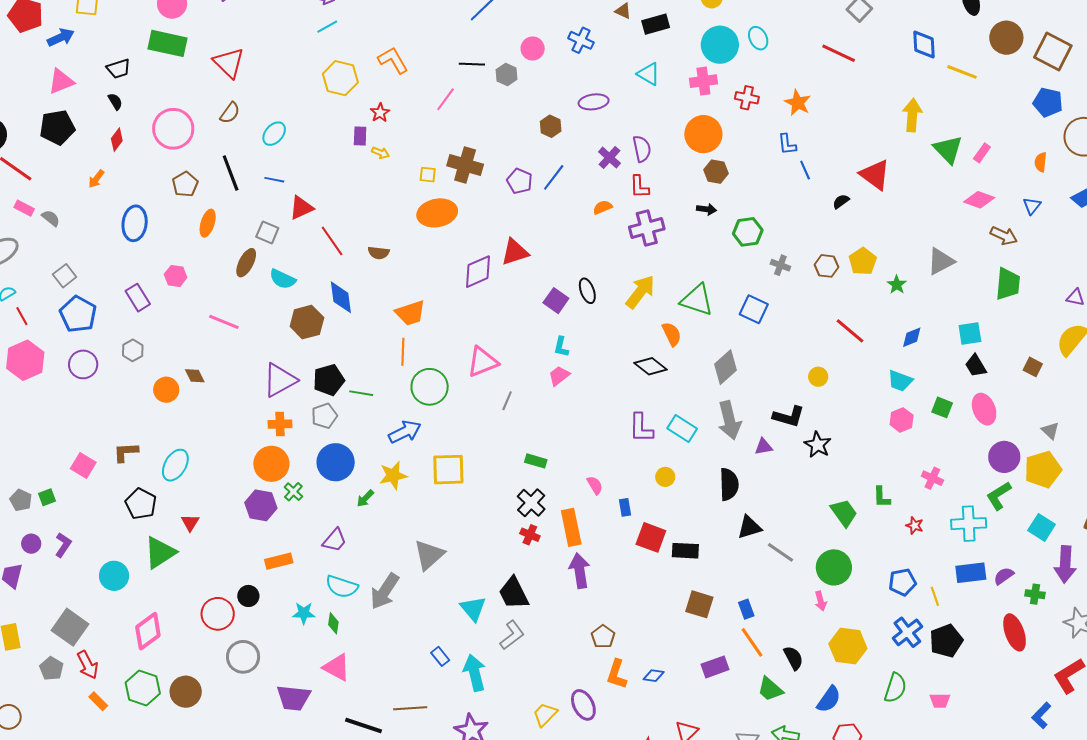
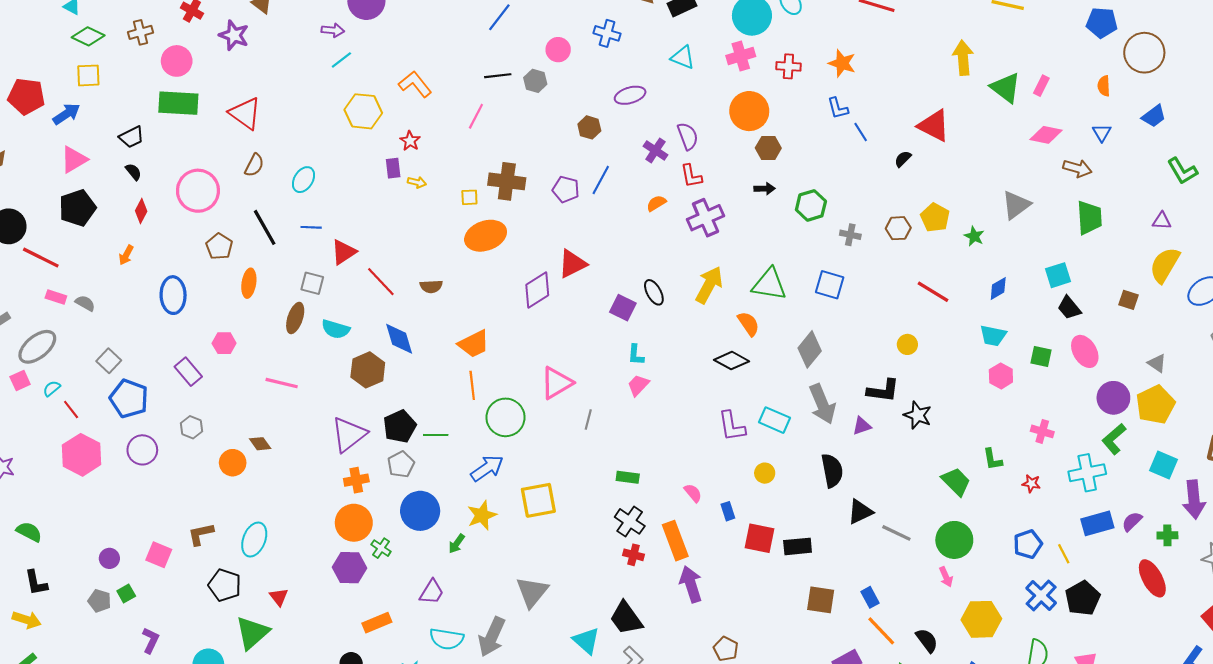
purple circle: (31, 544) -> (109, 558), moved

